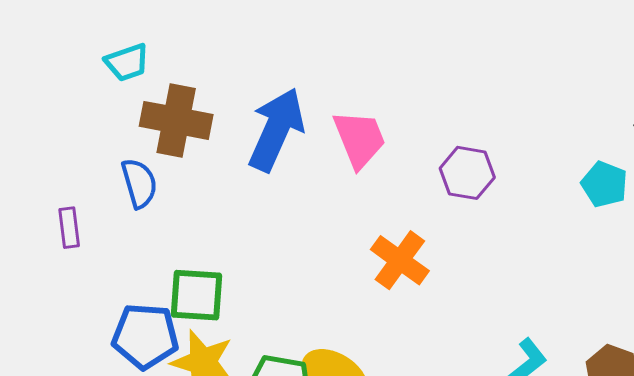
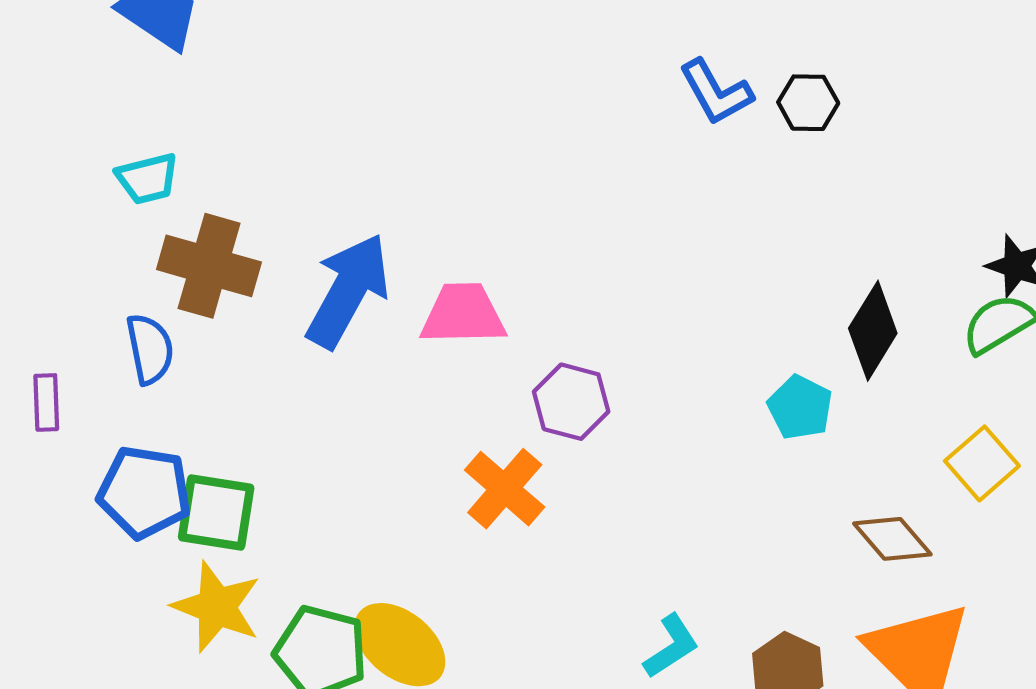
pink trapezoid: (360, 139) -> (463, 314), turned -74
purple hexagon: (467, 173) -> (571, 402), moved
blue pentagon: (145, 336) -> (144, 492), moved

